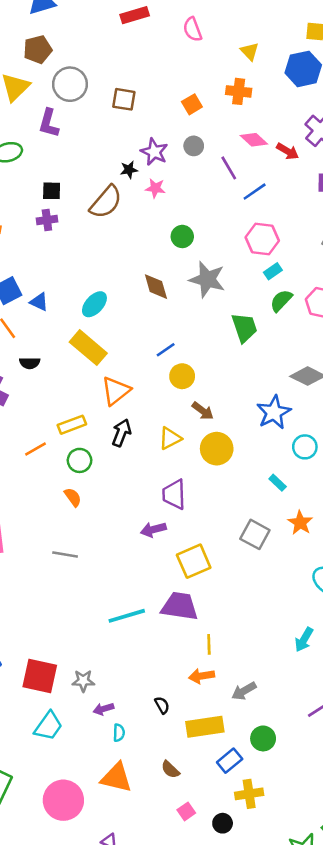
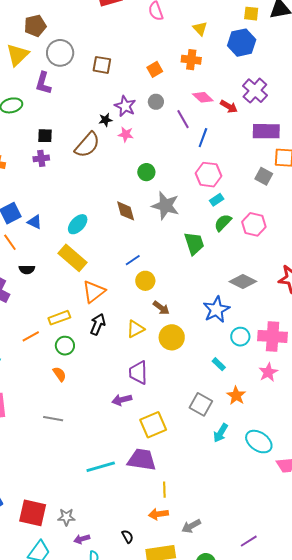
blue line: (255, 192) -> (203, 138), turned -36
cyan arrow: (304, 640) -> (221, 433), moved

